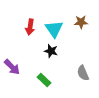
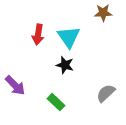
brown star: (81, 22) -> (103, 13), moved
gray semicircle: (83, 73) -> (106, 93), turned 70

